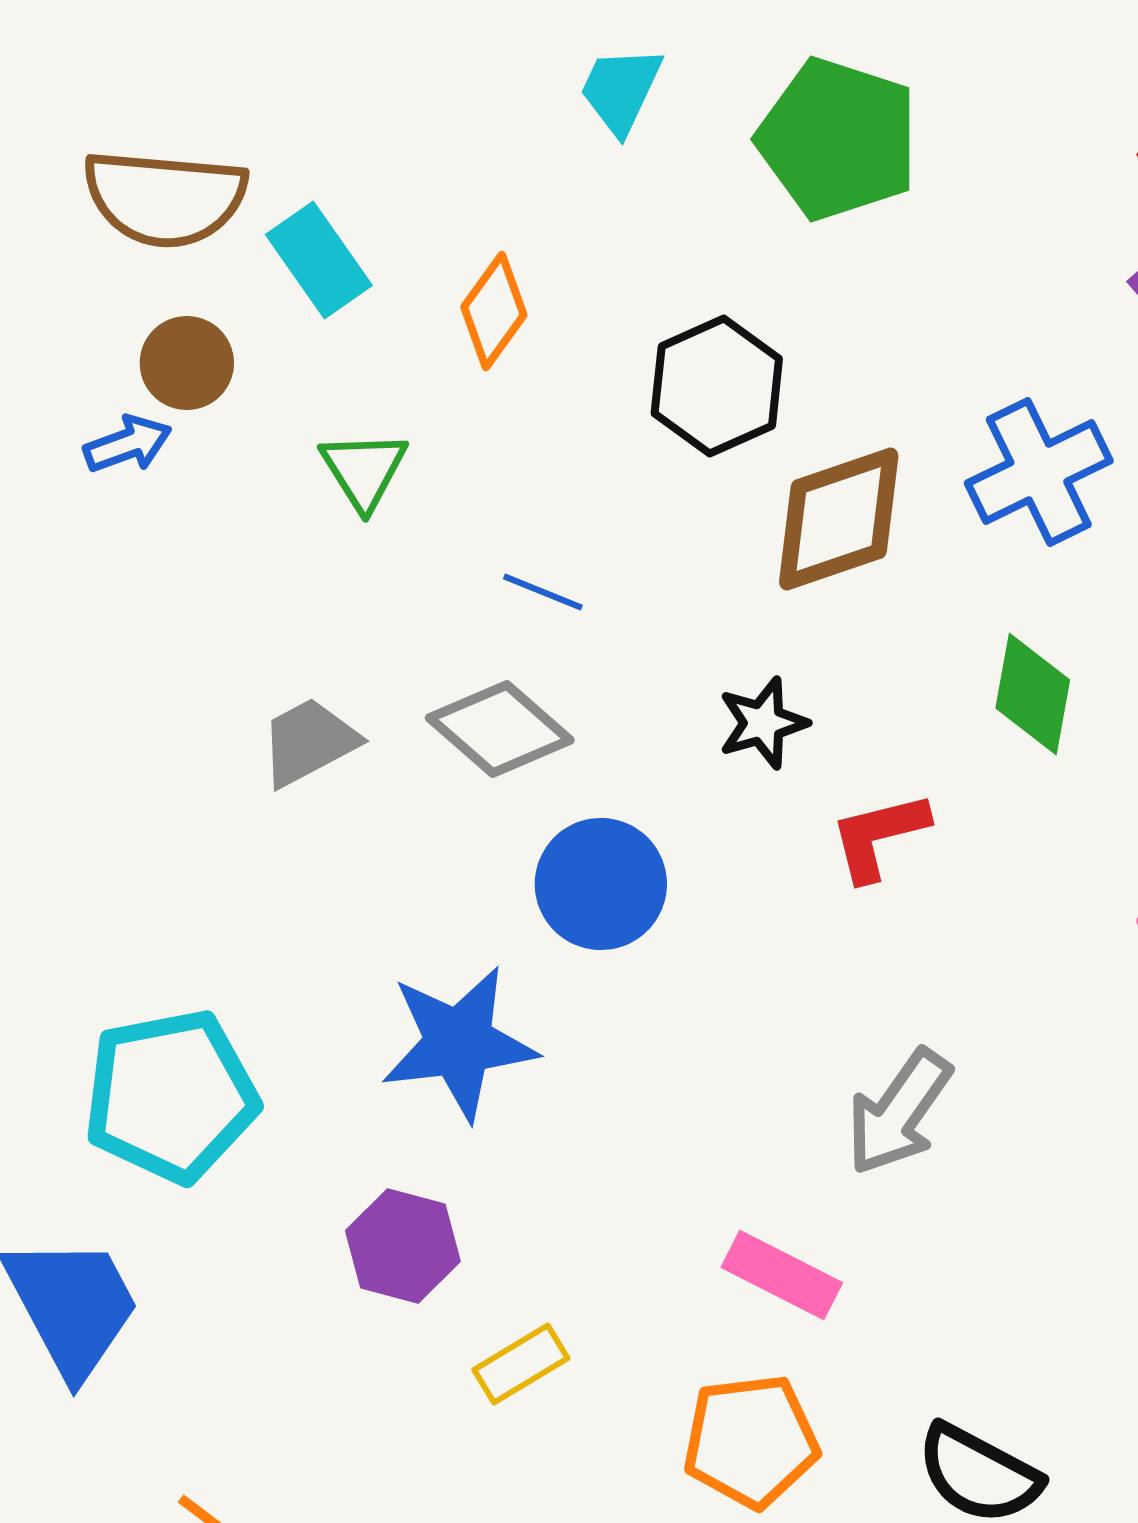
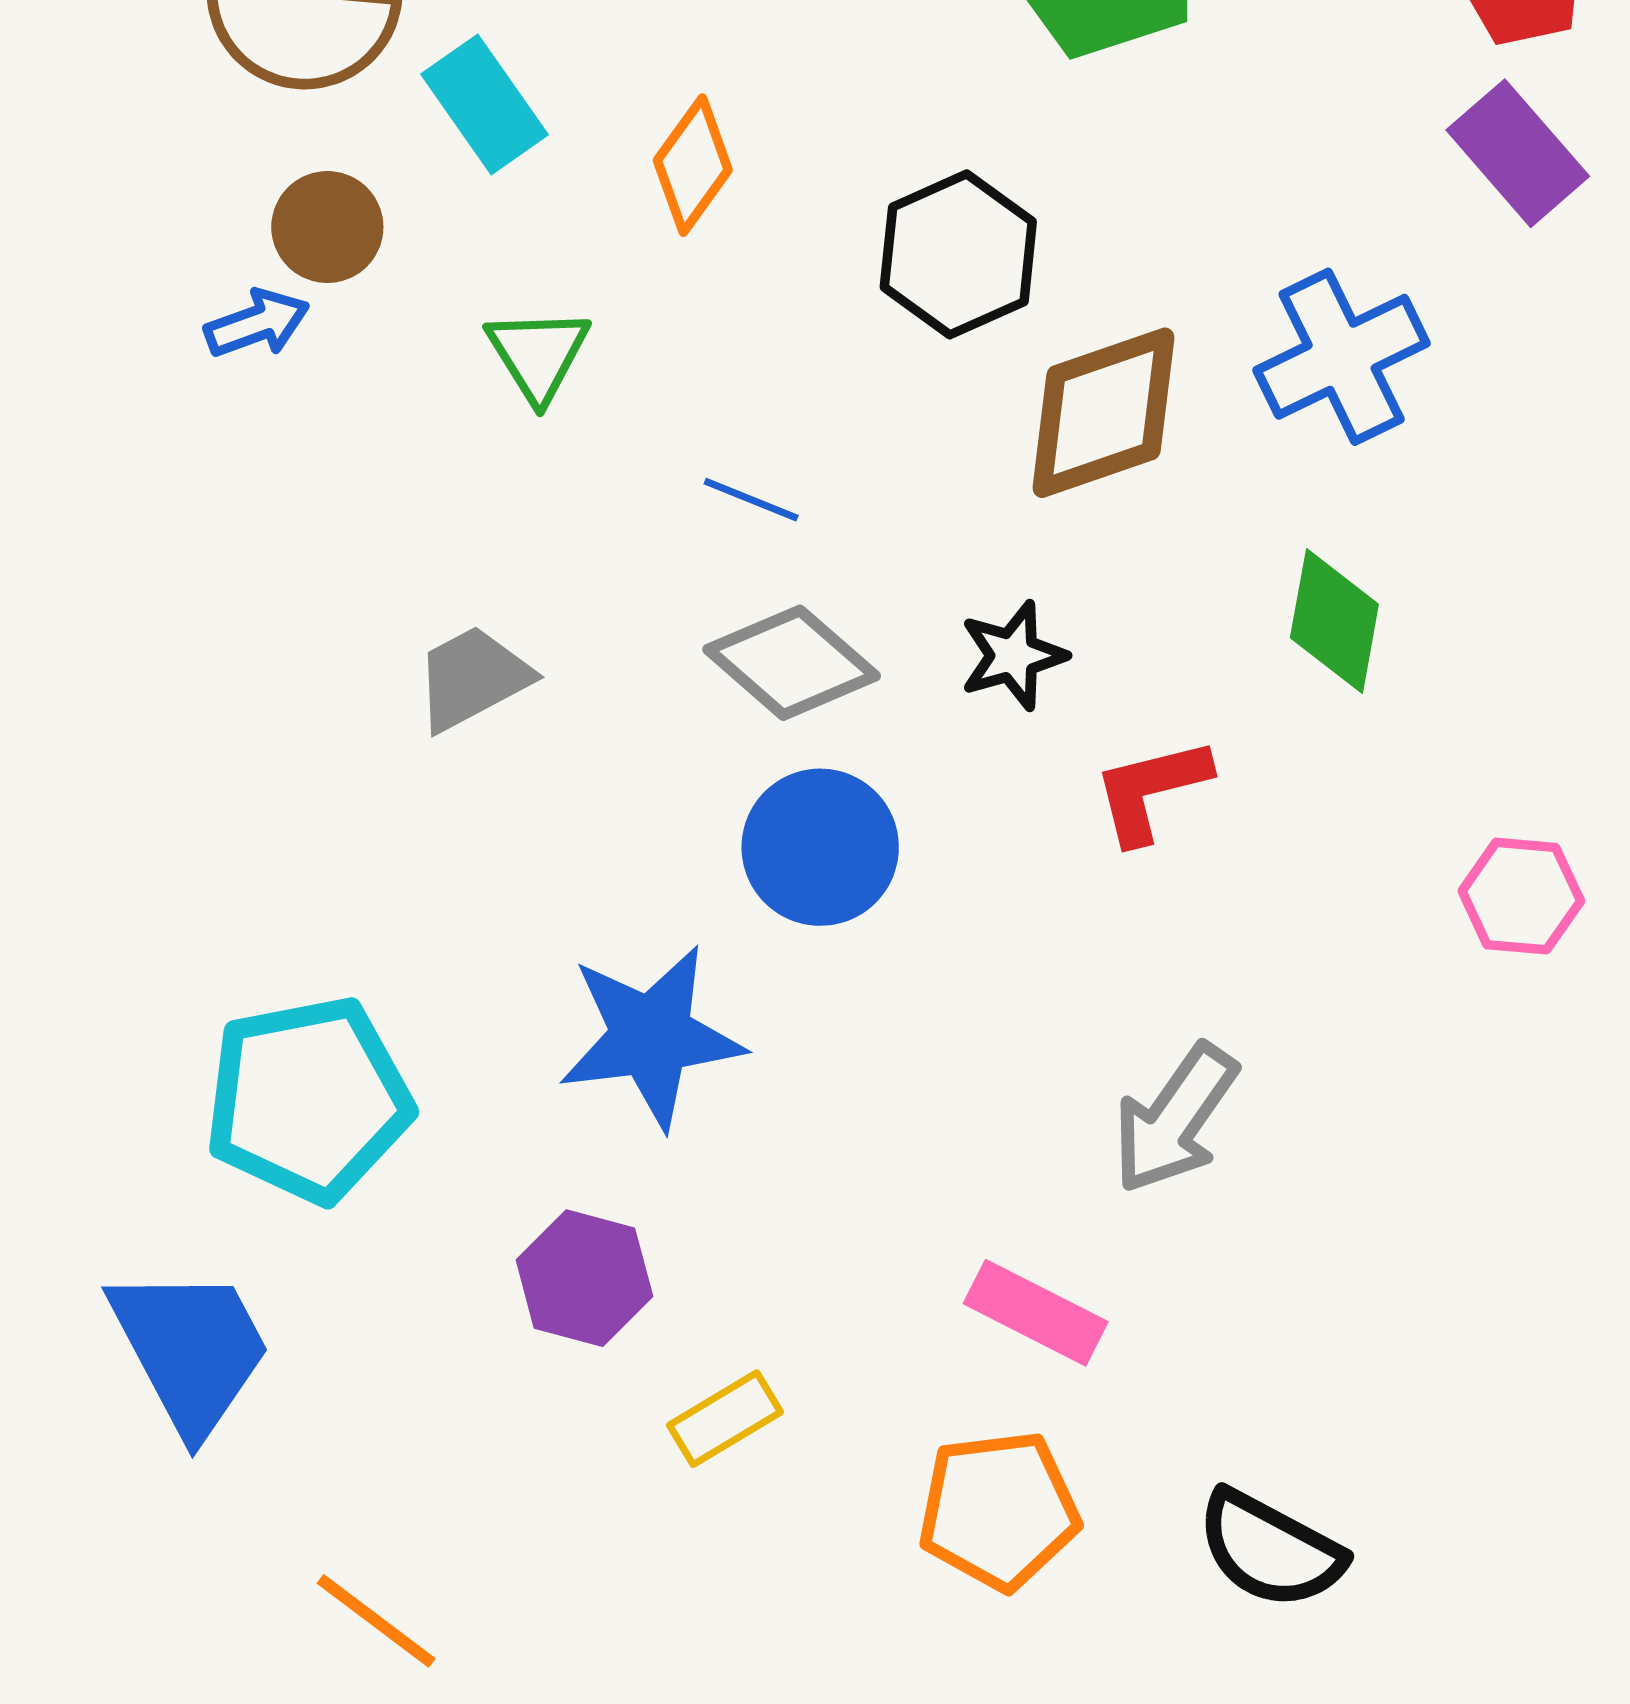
gray diamond: (500, 729) -> (792, 663), moved

